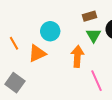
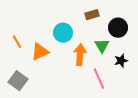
cyan circle: (50, 31) -> (63, 33), moved
green triangle: (94, 35) -> (102, 46), moved

